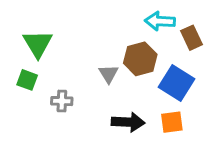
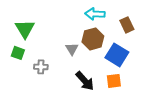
cyan arrow: (160, 21) -> (95, 14), moved
black arrow: (128, 122) -> (85, 81), turned 45

